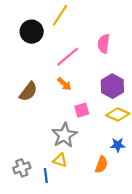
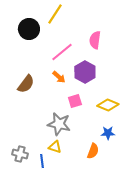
purple hexagon: (112, 86) -> (85, 72), moved
gray star: (64, 135) -> (59, 124), turned -30
gray cross: (22, 168) -> (20, 154), turned 35

